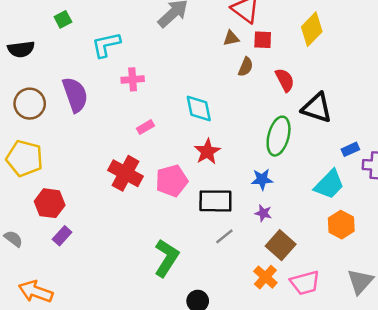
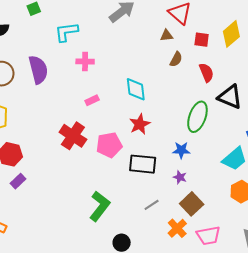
red square: (263, 40) -> (202, 40), moved
gray line: (224, 236) -> (152, 205), moved

